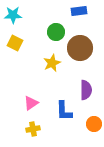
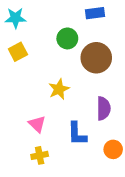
yellow square: (15, 43) -> (18, 52), turned 35
yellow star: (52, 63) -> (59, 89), moved
pink triangle: (31, 103) -> (37, 124), turned -42

